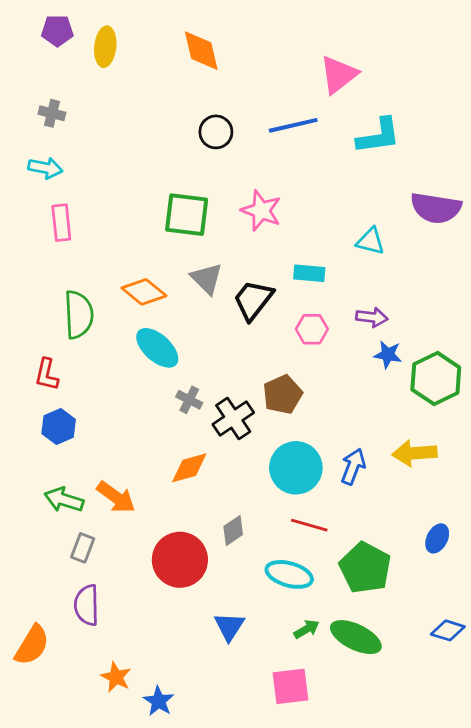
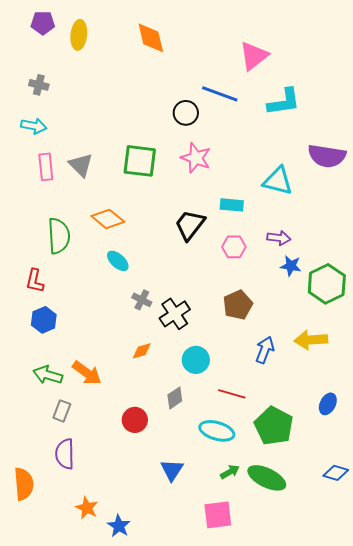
blue line: (293, 125) -> (220, 94), turned 33
black circle: (216, 132) -> (186, 113), moved
cyan triangle: (371, 241) -> (278, 181), size x1.4
gray triangle: (207, 279) -> (81, 165), moved
cyan ellipse: (157, 348) -> (118, 261), size x0.7
brown pentagon: (283, 395) -> (238, 305), moved
orange diamond: (189, 468) -> (142, 351), size x0.7
cyan circle: (296, 468) -> (196, 360), moved, size x0.7
red circle: (180, 560) -> (135, 420), size x0.6
orange semicircle: (32, 645) -> (24, 484), turned -36

